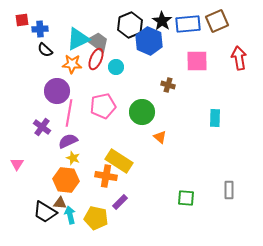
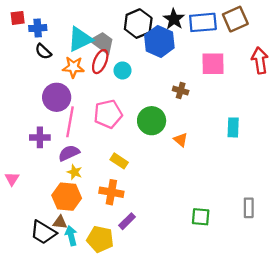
purple cross: (42, 127) -> (40, 137), turned -36
orange triangle: (160, 137) -> (181, 140), moved
yellow rectangle: (119, 161) -> (119, 161), moved, size x0.6

